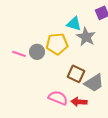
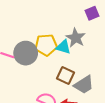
cyan triangle: (74, 24) -> (63, 47), moved
gray circle: (37, 52) -> (26, 53), size x1.5

